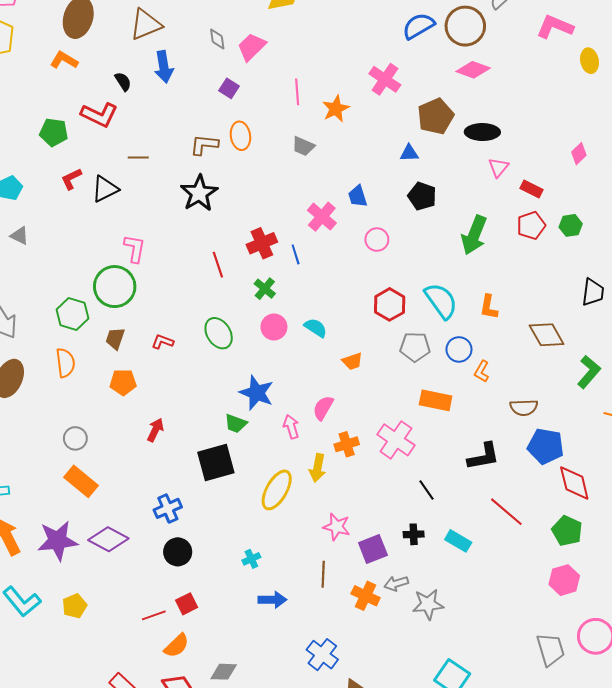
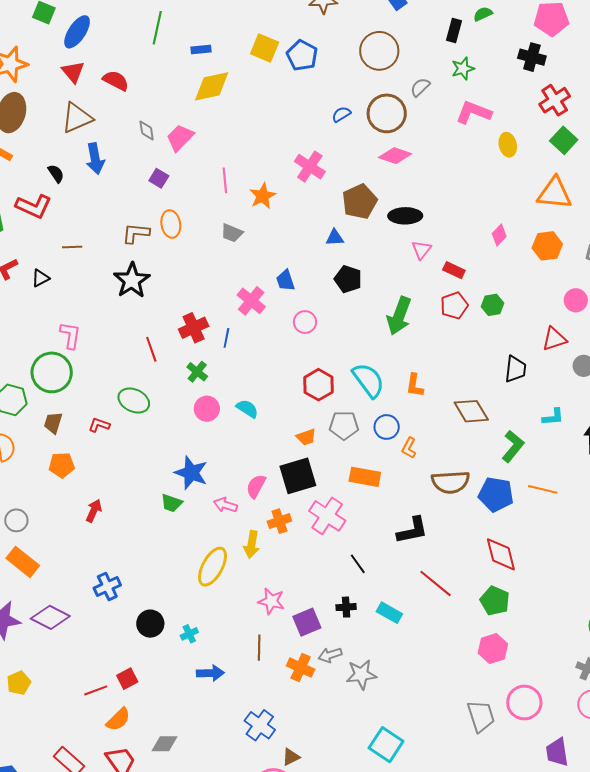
blue semicircle: (418, 26) -> (341, 114), size x0.6
black triangle: (105, 189) -> (40, 278), size x0.7
blue line: (296, 254) -> (226, 338), turned 30
green ellipse: (219, 333) -> (134, 401), moved, turned -32
orange trapezoid: (352, 361) -> (306, 437), moved
brown semicircle: (524, 407) -> (451, 482), size x1.4
pink arrow: (291, 427) -> (225, 505), turned -55
blue pentagon: (546, 446) -> (496, 494), moved
black square: (216, 463) -> (298, 476), moved
black circle: (178, 552) -> (150, 624), moved

